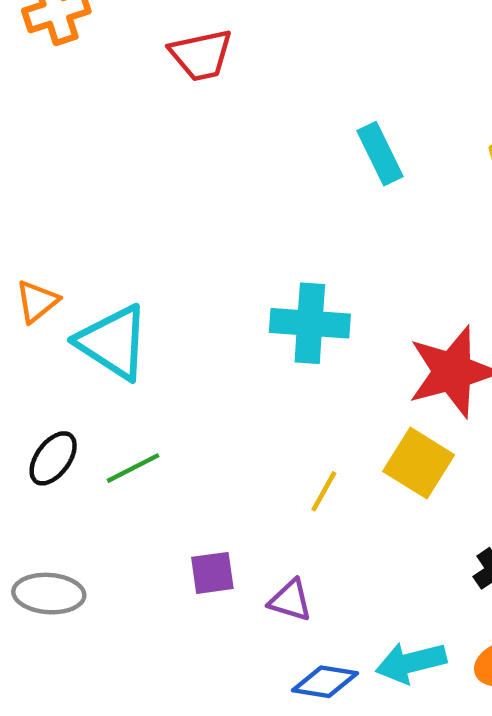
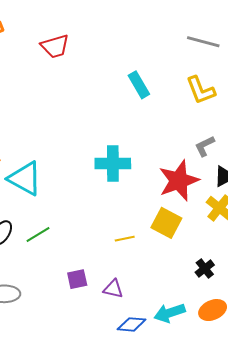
yellow line: (324, 491) -> (125, 239), turned 54

